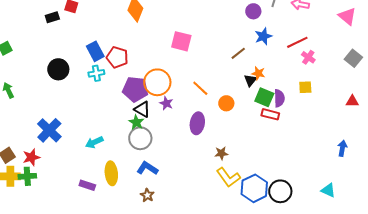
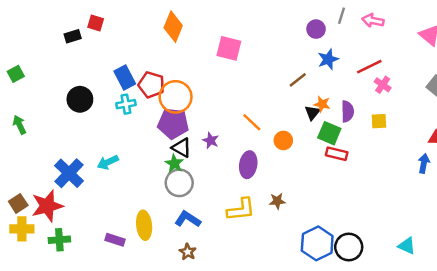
pink square: (181, 41) -> (229, 48), moved
orange circle: (157, 82) -> (176, 97), moved
purple semicircle: (279, 98) -> (347, 111), moved
cyan arrow: (94, 142) -> (108, 162), moved
blue arrow: (342, 148) -> (424, 163), moved
red star: (31, 157) -> (47, 206), size x1.5
green cross: (27, 176) -> (59, 240), moved
yellow L-shape: (228, 177) -> (241, 209), moved, turned -60

